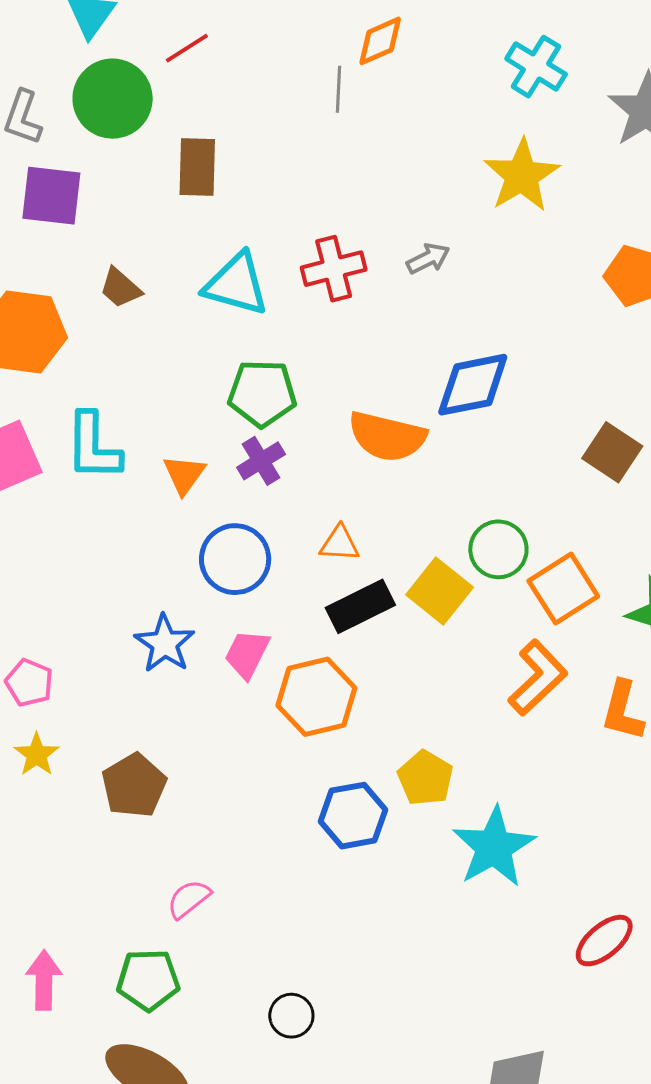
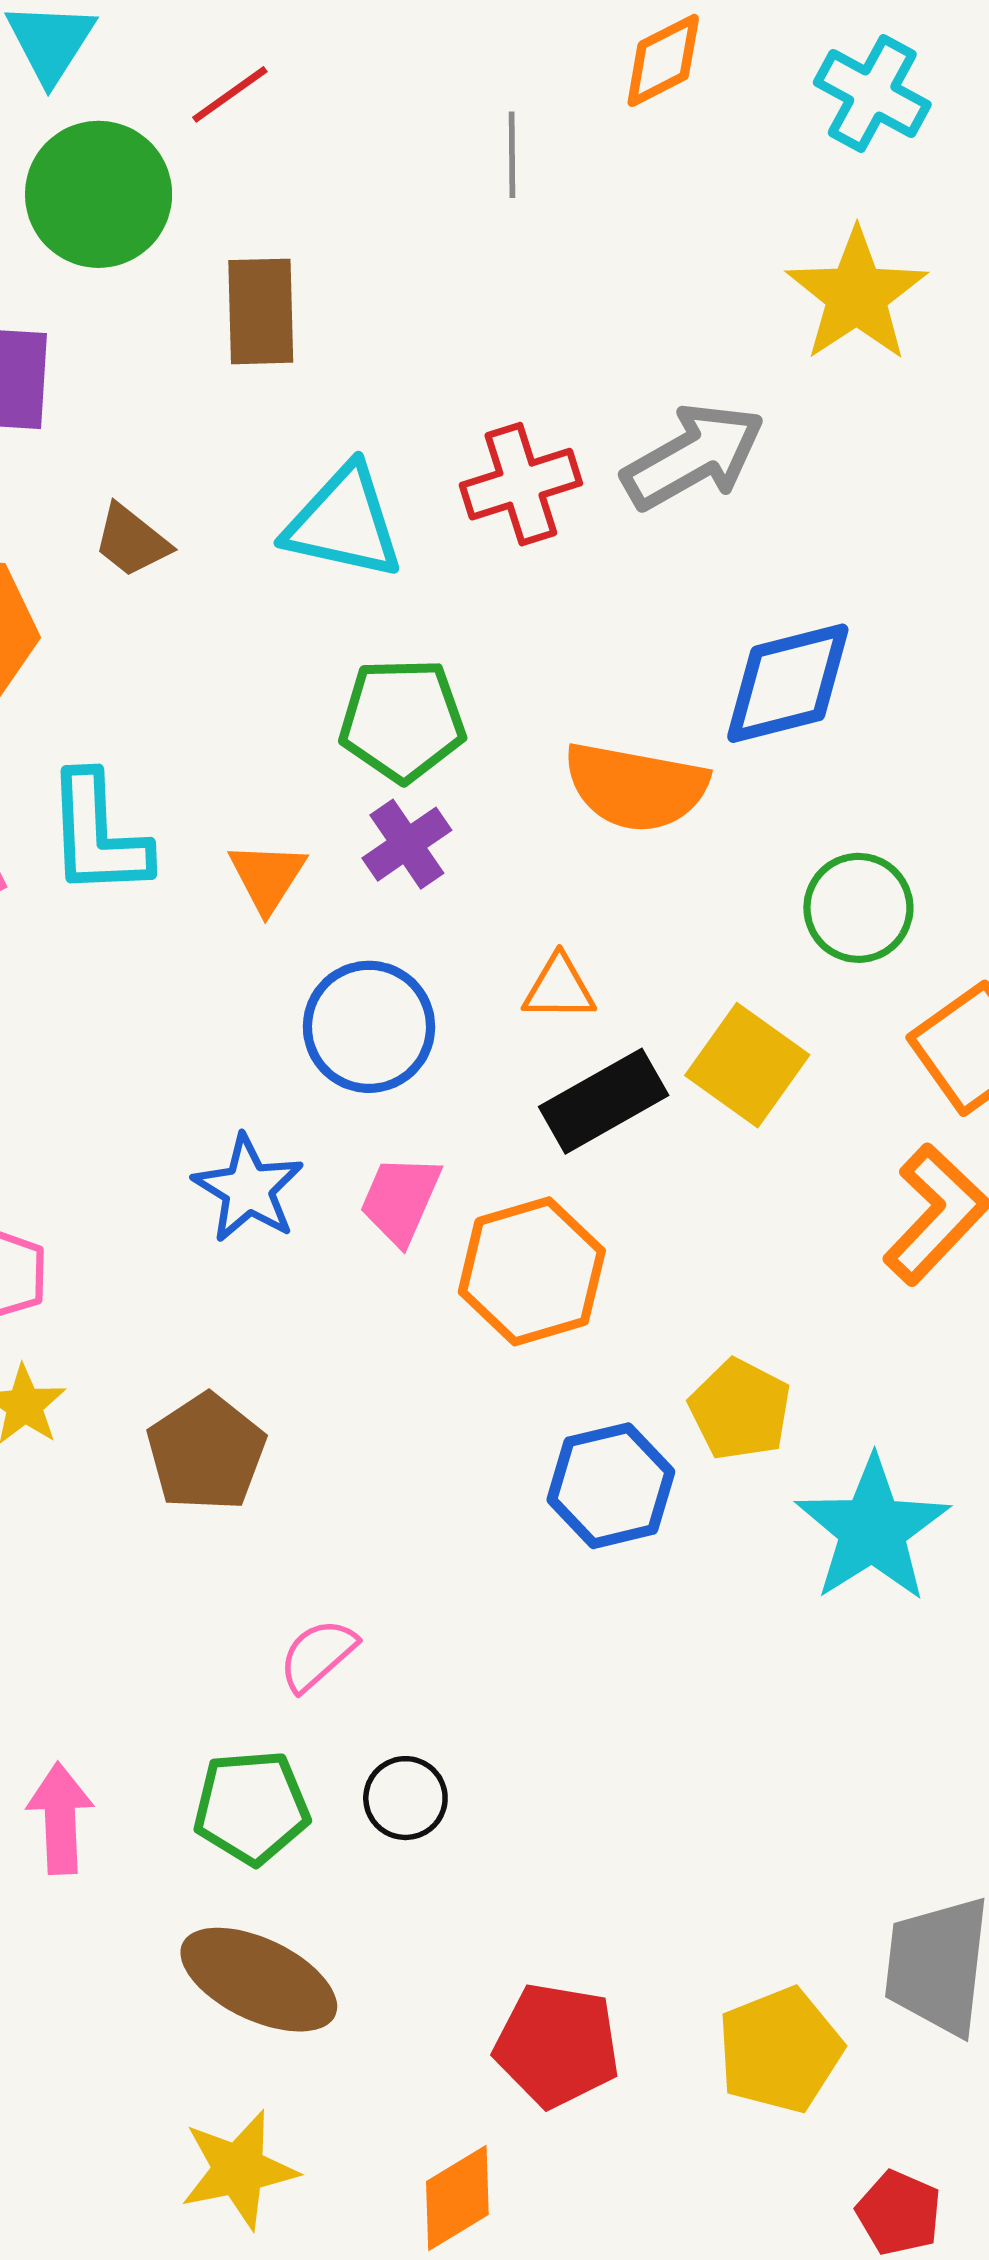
orange diamond: (380, 41) -> (663, 60), moved
gray arrow: (428, 259) -> (693, 456), size x1.8
green circle: (498, 549) -> (858, 908), moved
black circle: (291, 1016) -> (405, 1798), moved

